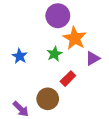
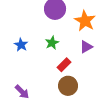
orange star: (75, 38) -> (85, 21), moved
brown circle: (48, 99) -> (68, 86), moved

